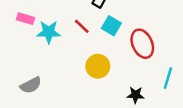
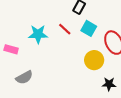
pink rectangle: (26, 19) -> (11, 49), moved
yellow circle: (98, 66) -> (94, 60), moved

